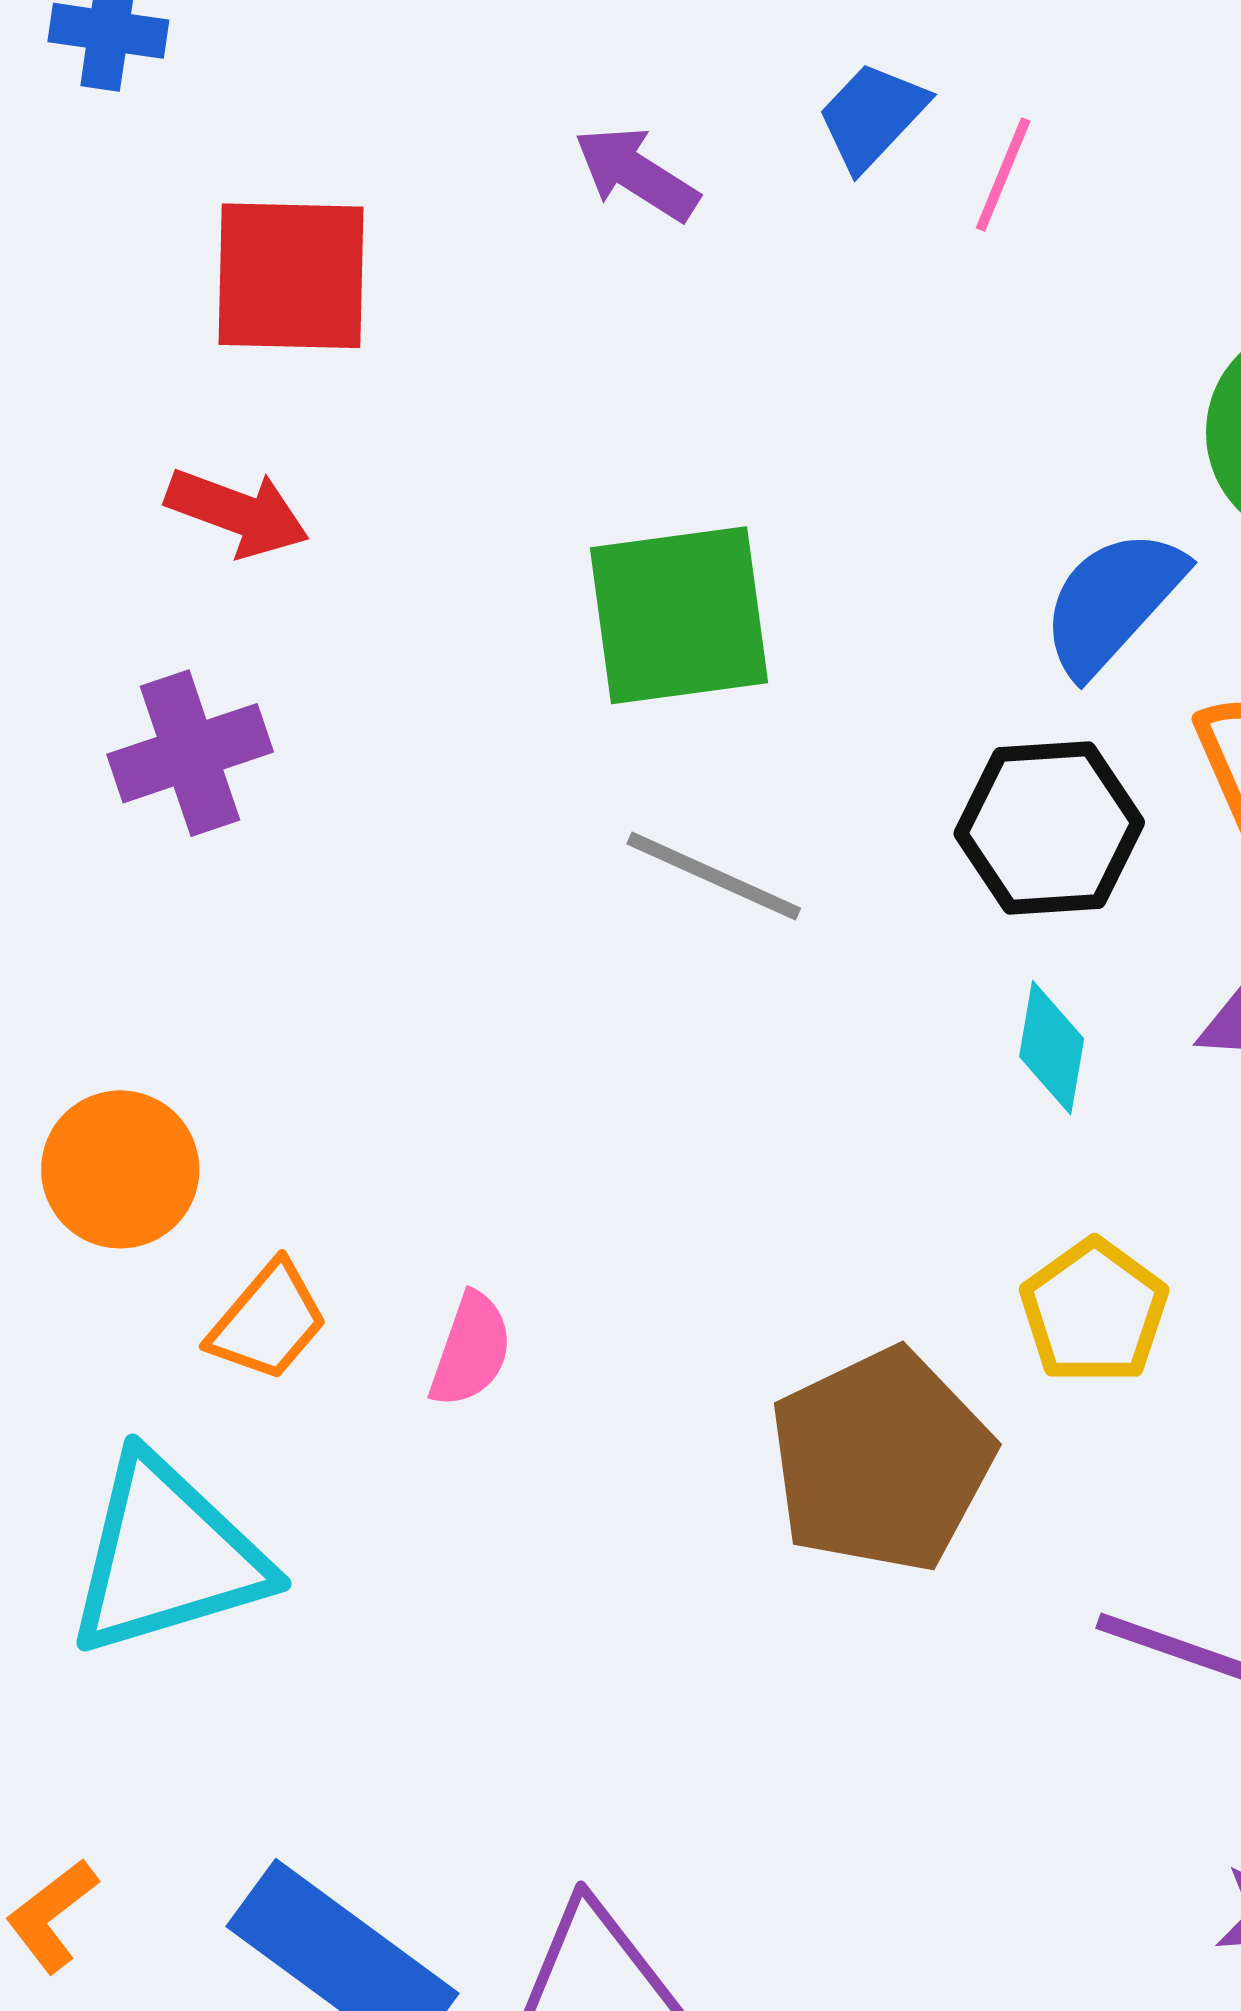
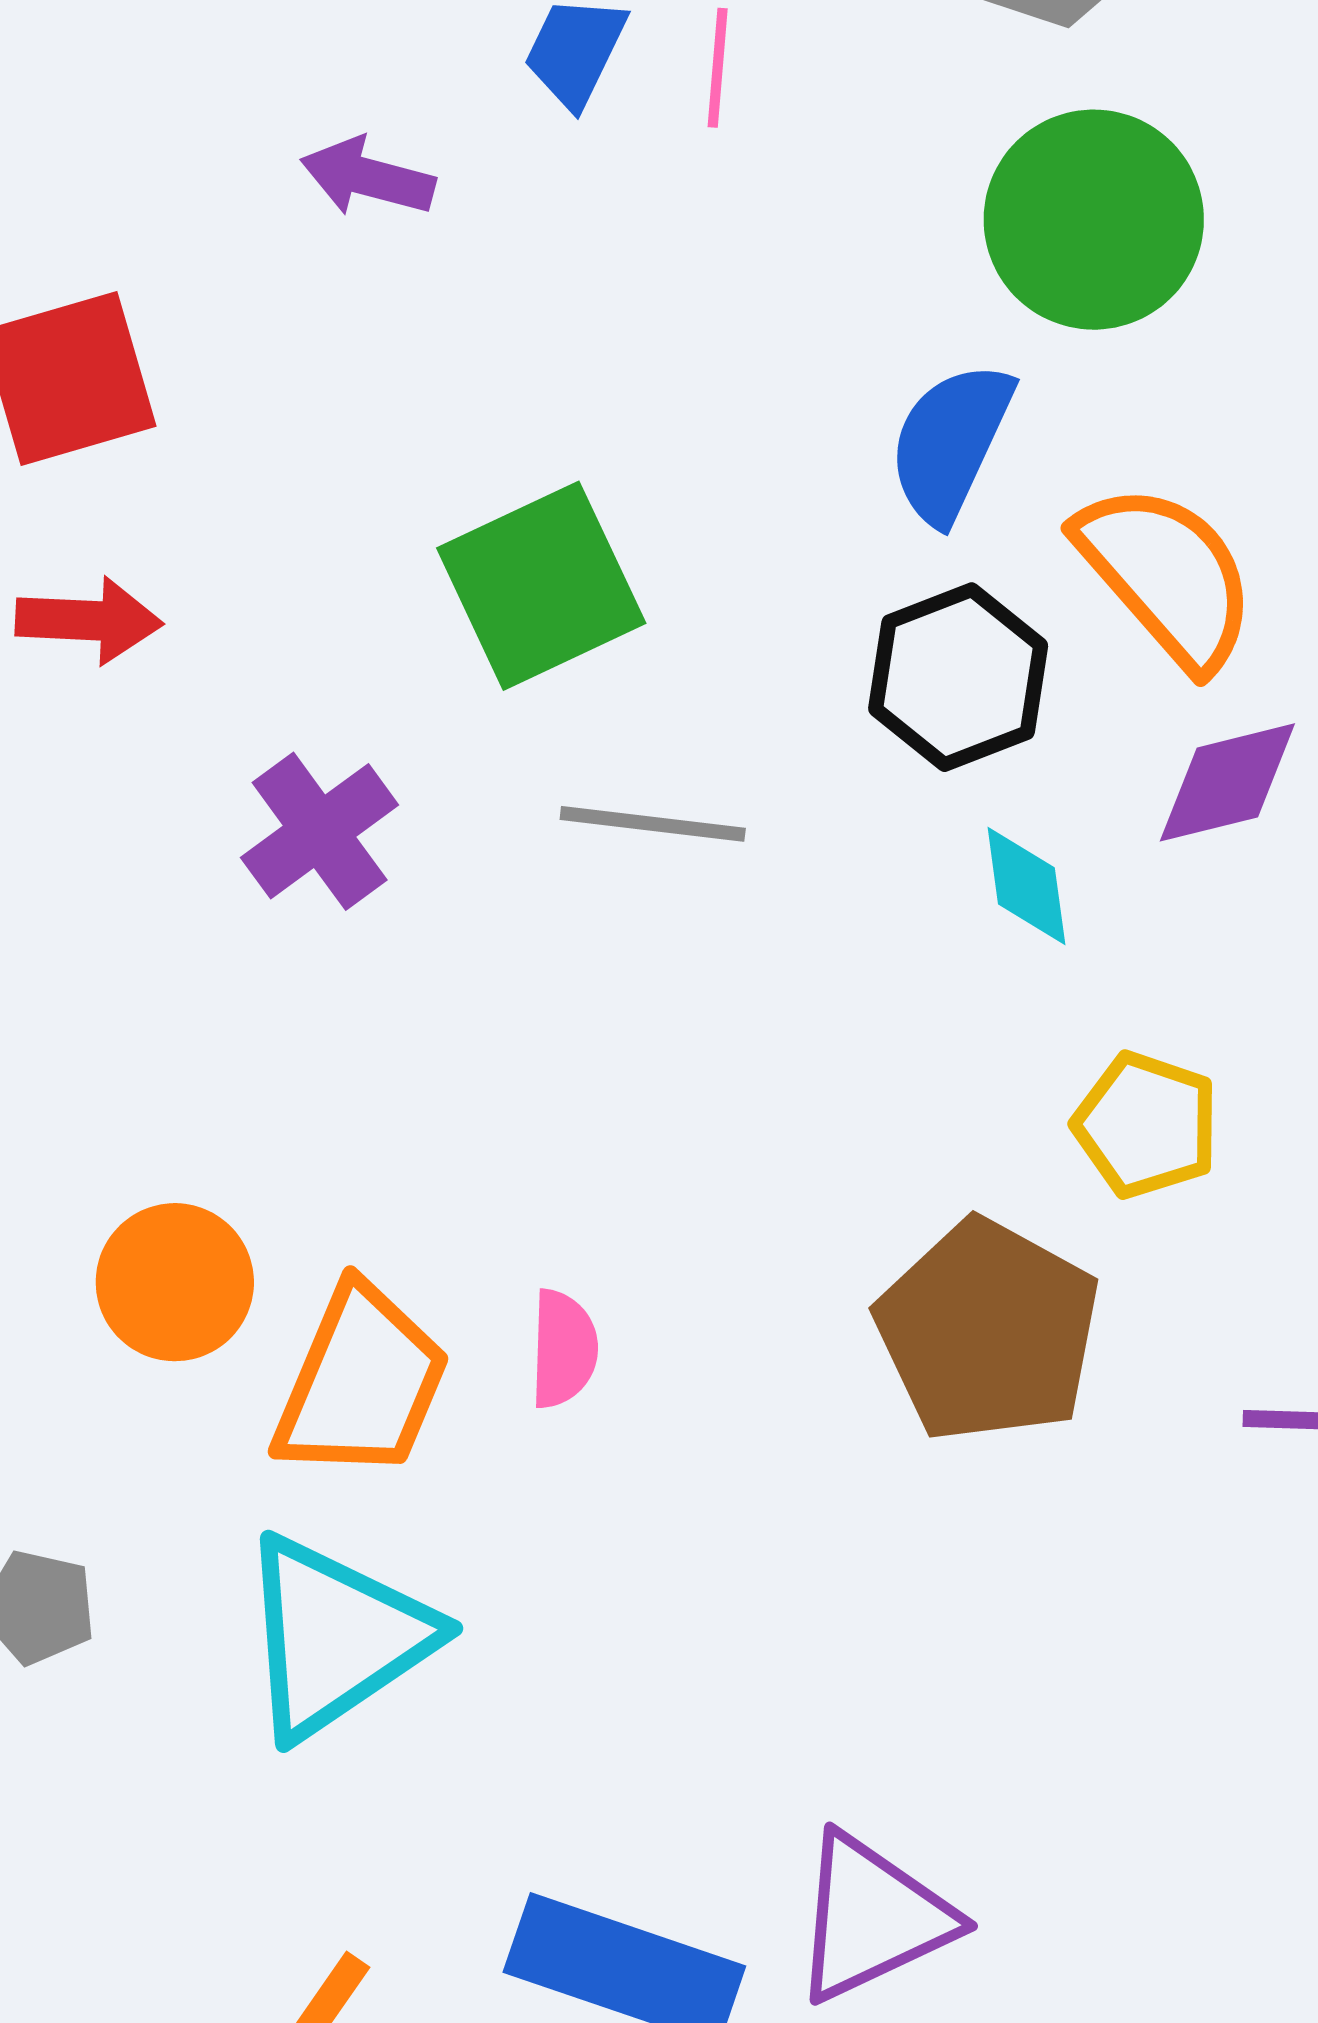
purple cross: (190, 753) -> (320, 831), moved
orange trapezoid: (268, 1321) -> (361, 1383), size x1.6

